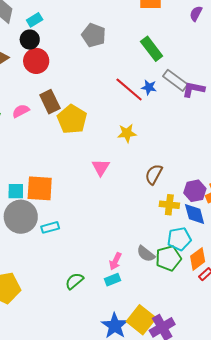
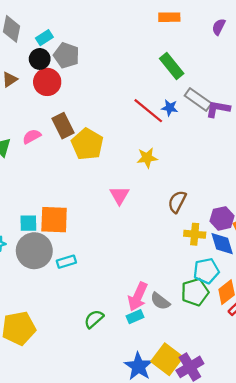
gray pentagon: (94, 35) -> (66, 55), moved
gray semicircle: (146, 254) -> (160, 301), moved
pink arrow: (115, 261) -> (138, 297), size x1.5

